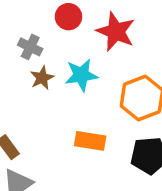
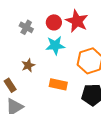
red circle: (68, 17) -> (54, 22), moved
brown star: (42, 78) -> (28, 65), moved

